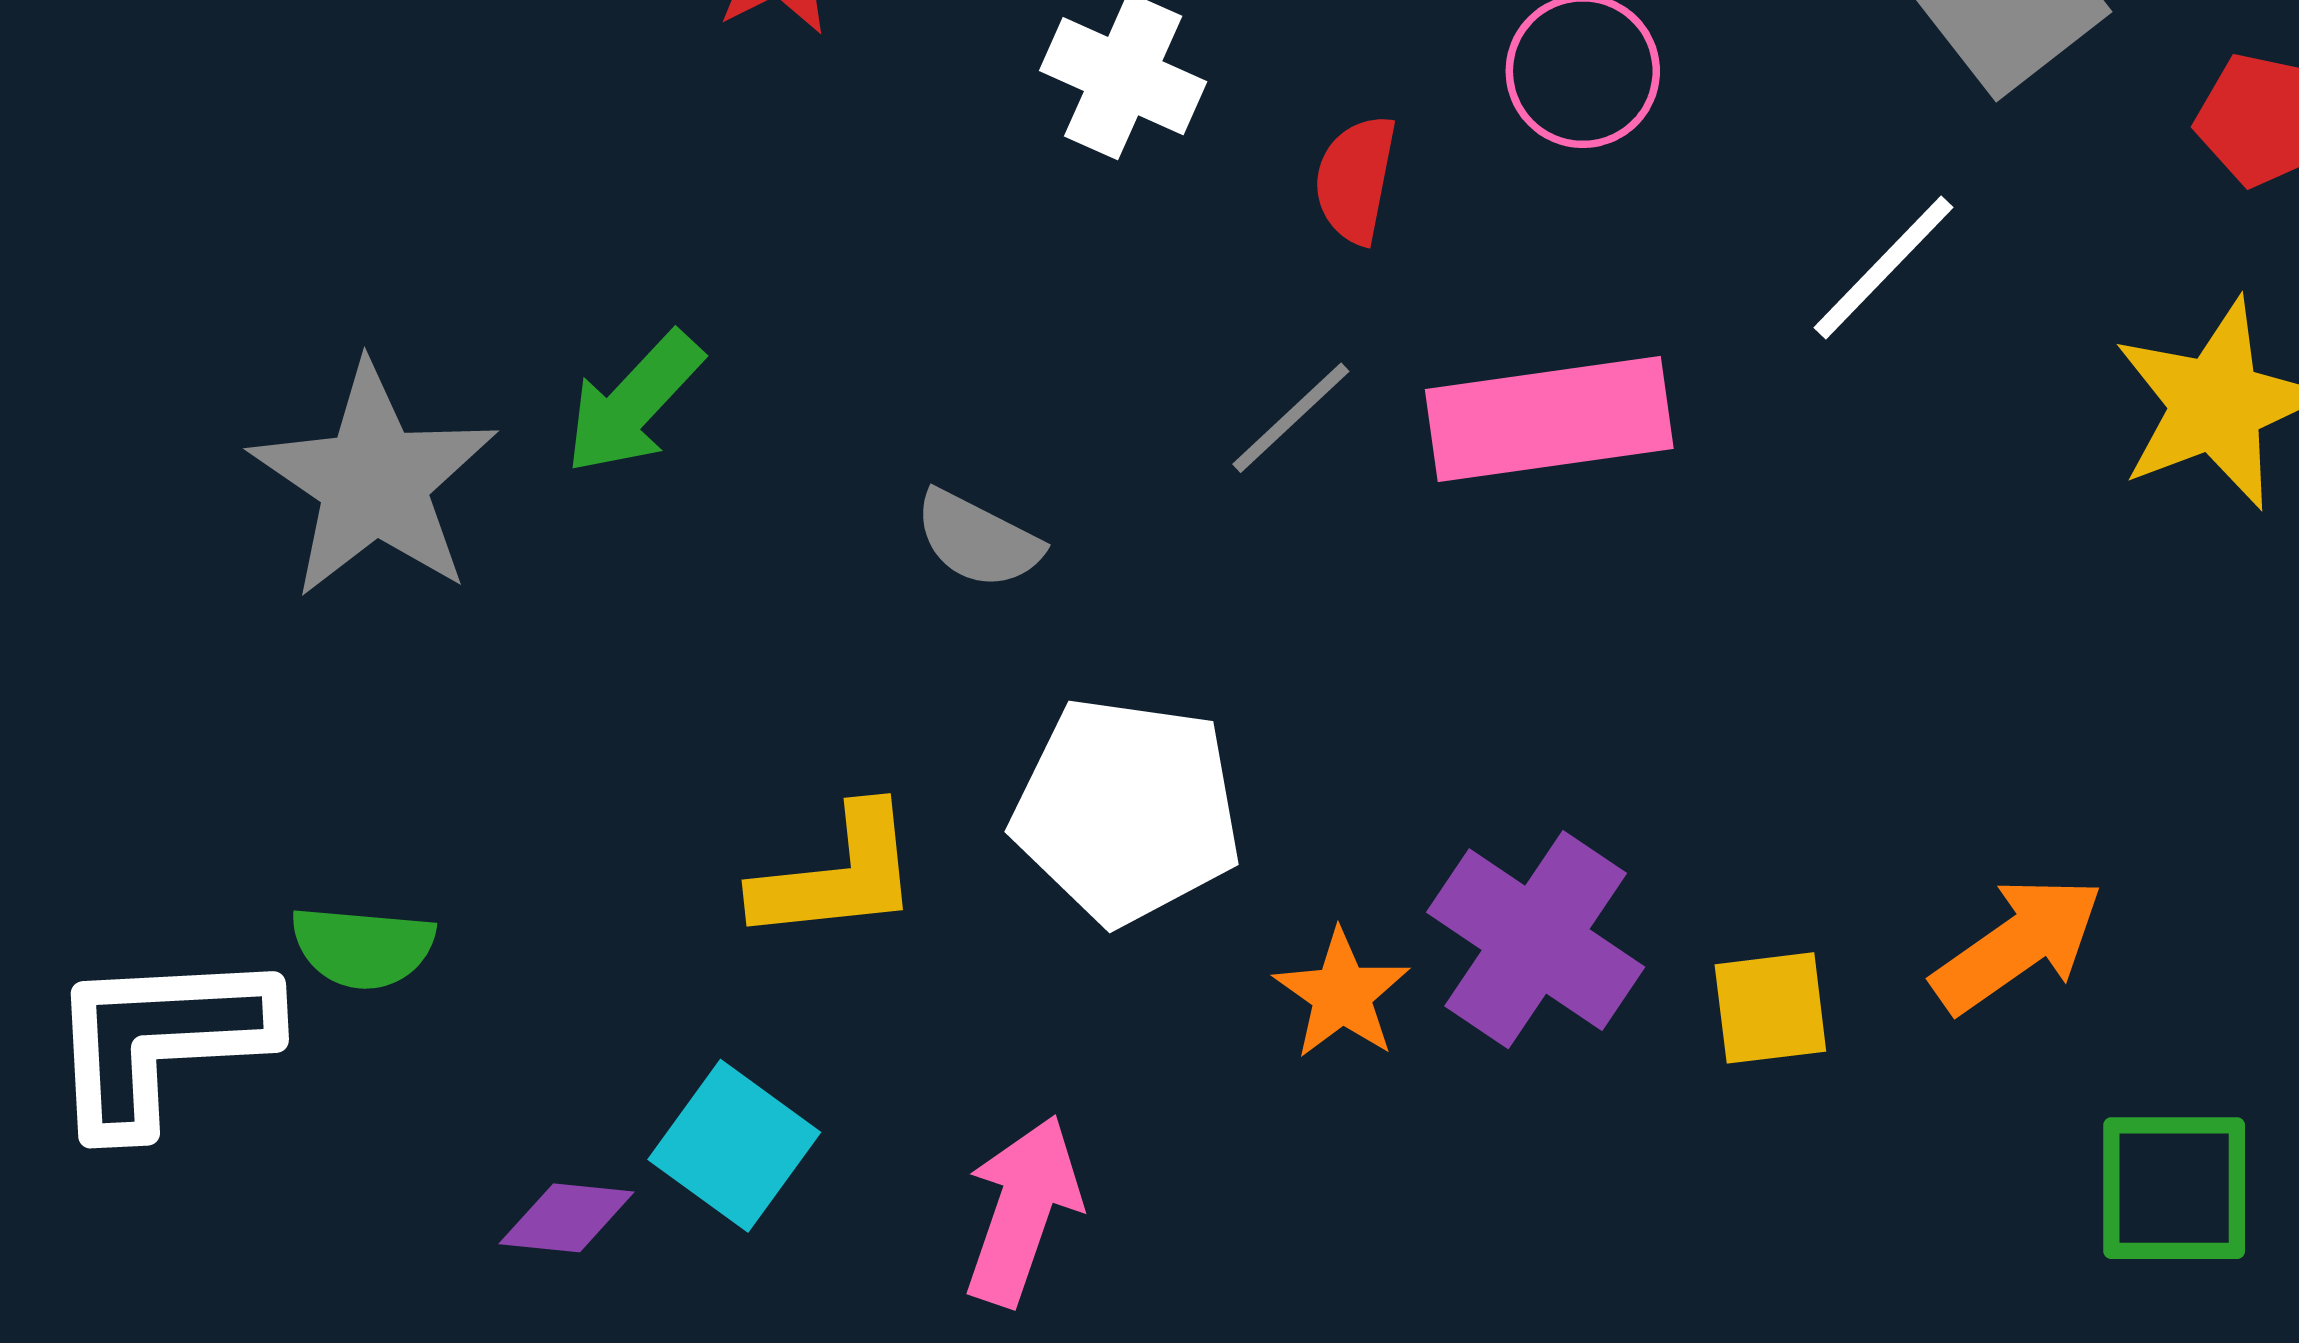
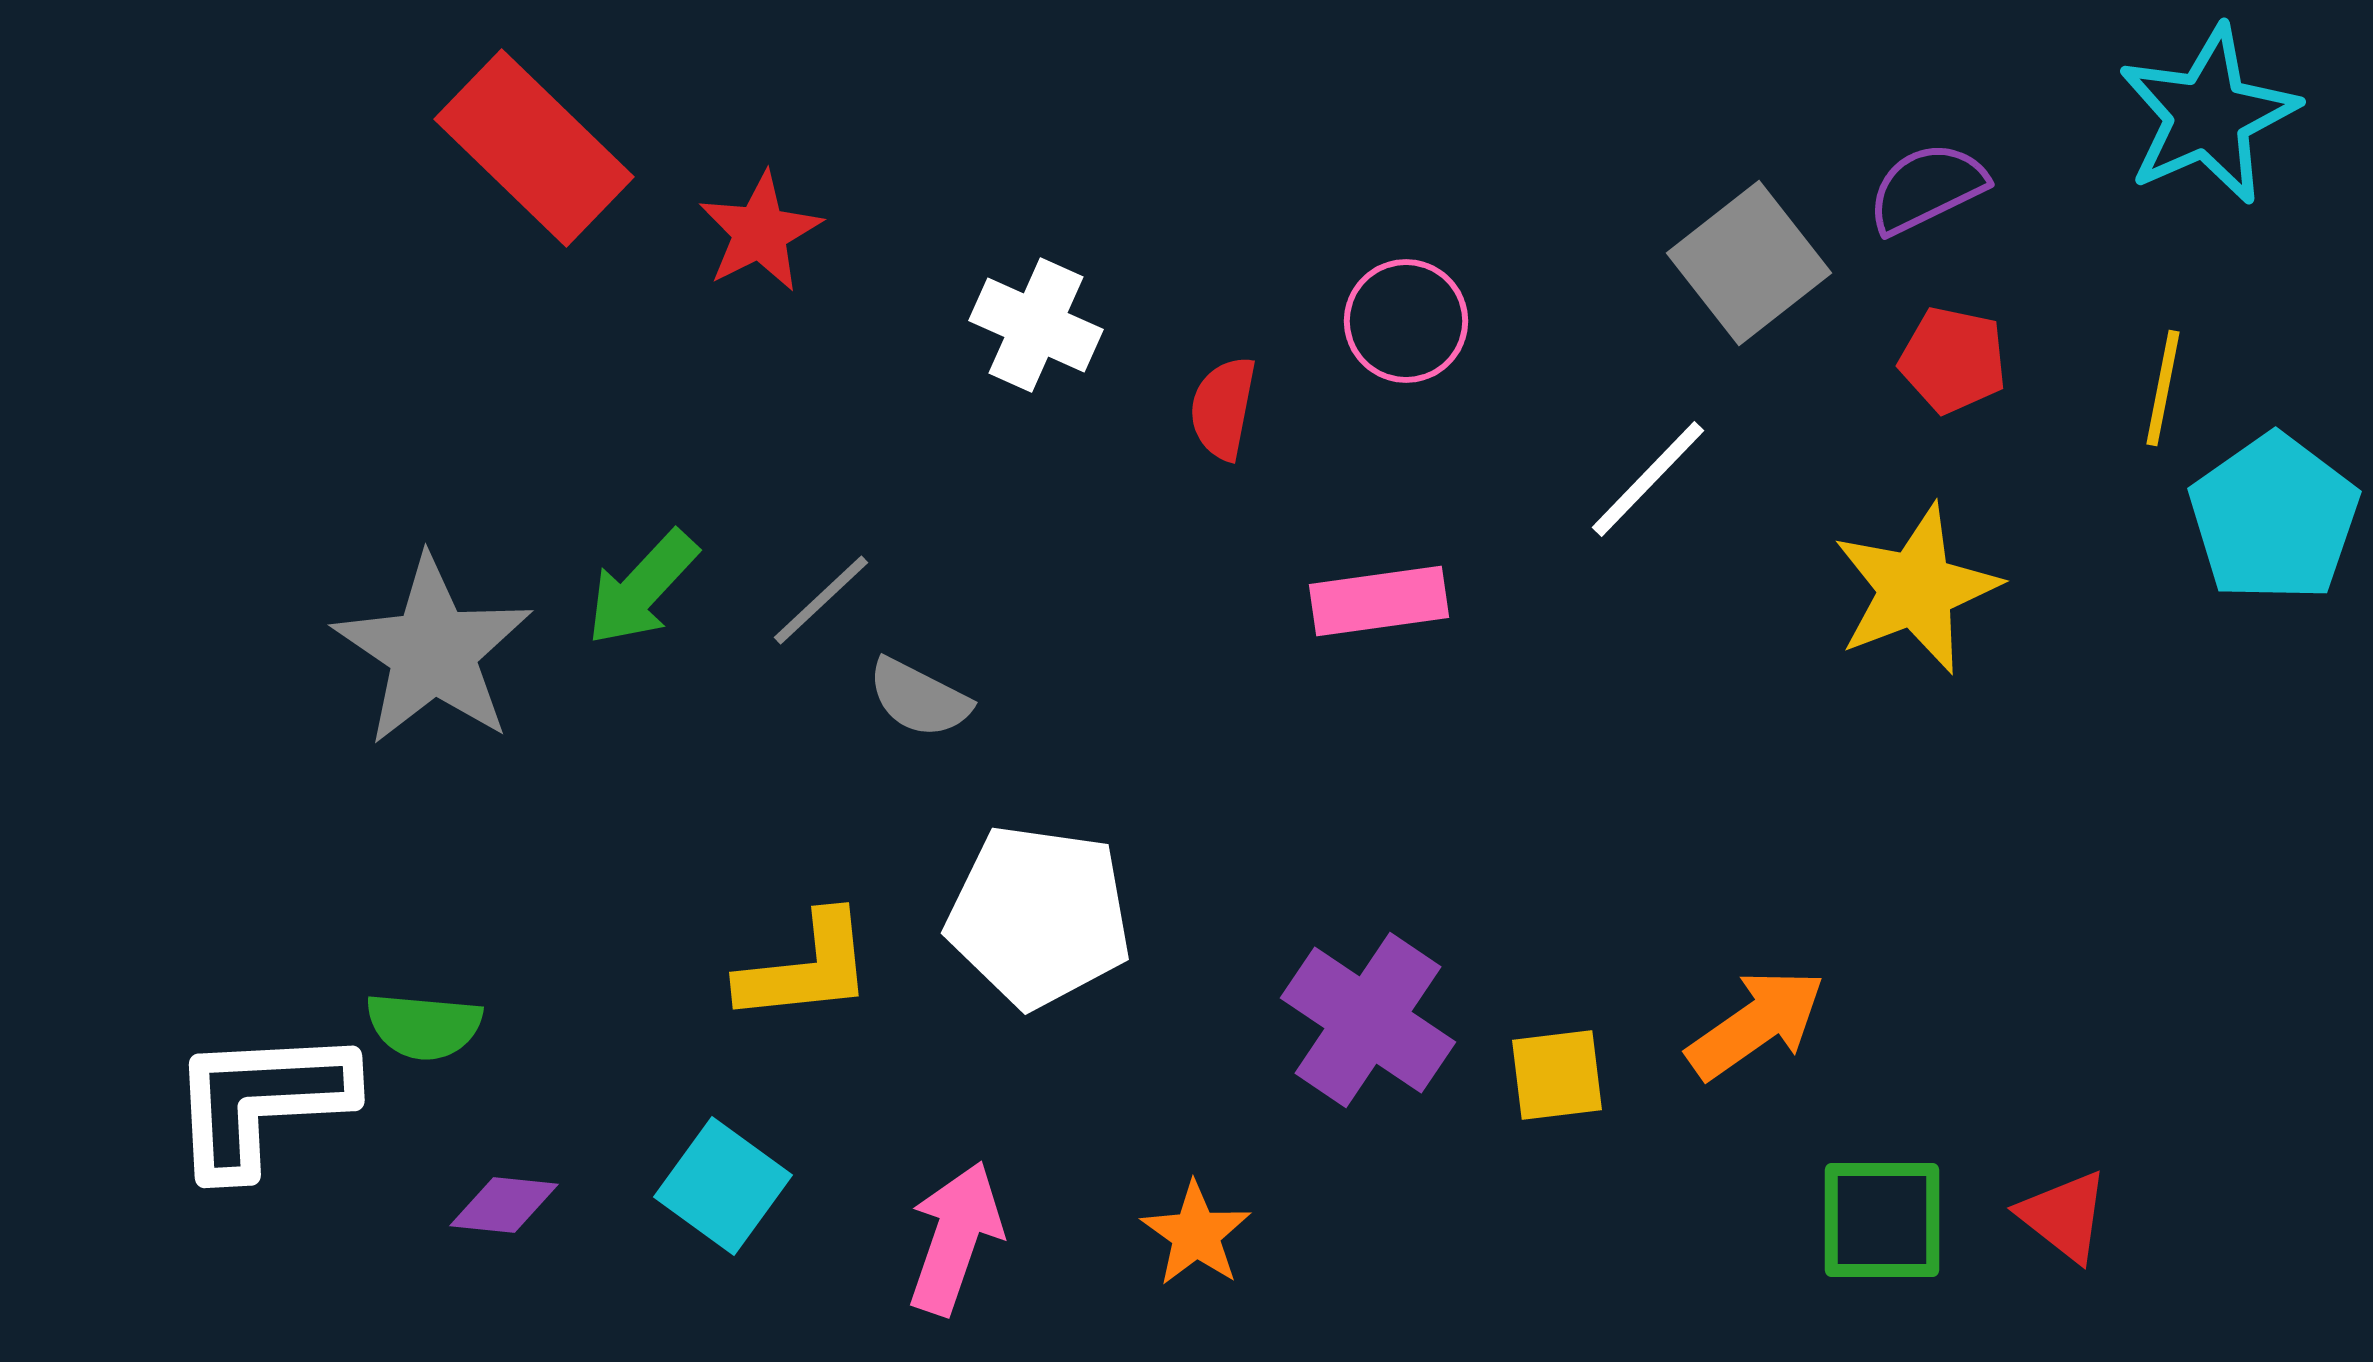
gray line: (1291, 418) -> (821, 600), moved
pink rectangle: (1549, 419) -> (1379, 601), size x0.7
orange star: (1342, 994) -> (1196, 1234), moved
purple diamond: (567, 1218) -> (504, 1205), moved

